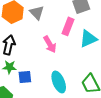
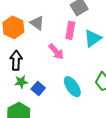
blue square: (25, 77) -> (38, 88), turned -32

